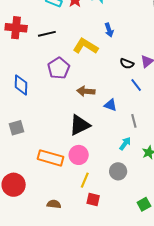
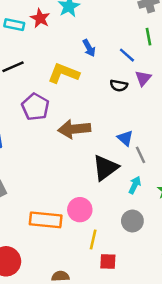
blue line: (136, 85) -> (127, 55), moved
brown arrow: (86, 91) -> (74, 129), size x1.4
blue triangle: (110, 105) -> (125, 138), moved, turned 32
black triangle: (80, 125) -> (105, 168), moved

